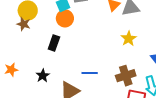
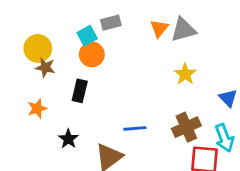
brown star: (24, 24) -> (45, 67), moved
orange star: (11, 70) -> (37, 108), moved

